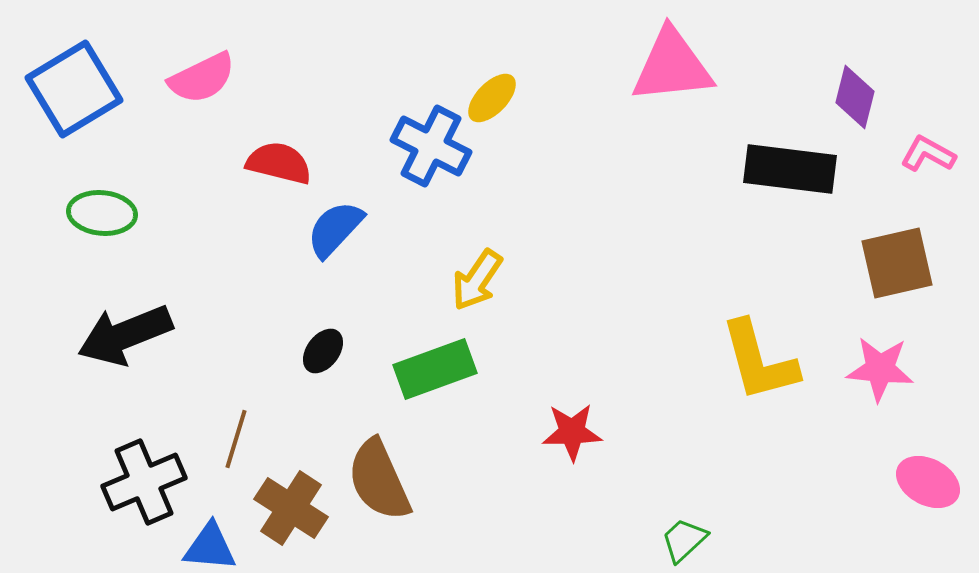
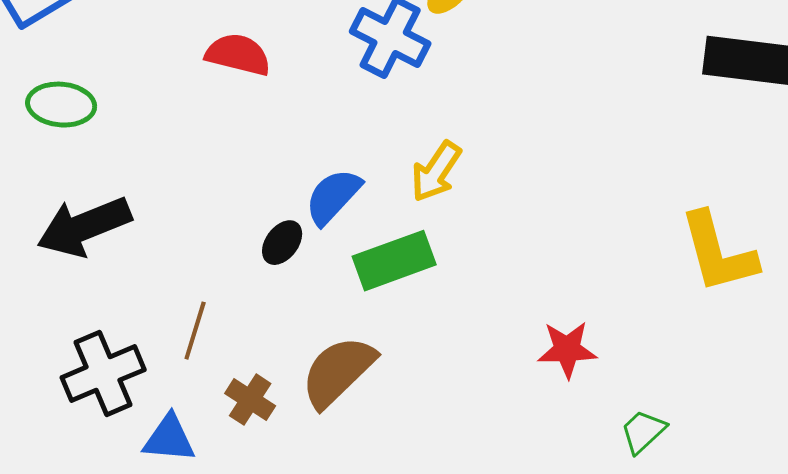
blue semicircle: (335, 229) -> (333, 197), moved
red star: (572, 432) -> (567, 350), moved
brown semicircle: (379, 480) -> (338, 372), turned 70
brown cross: (291, 508) -> (250, 400), size x0.7

